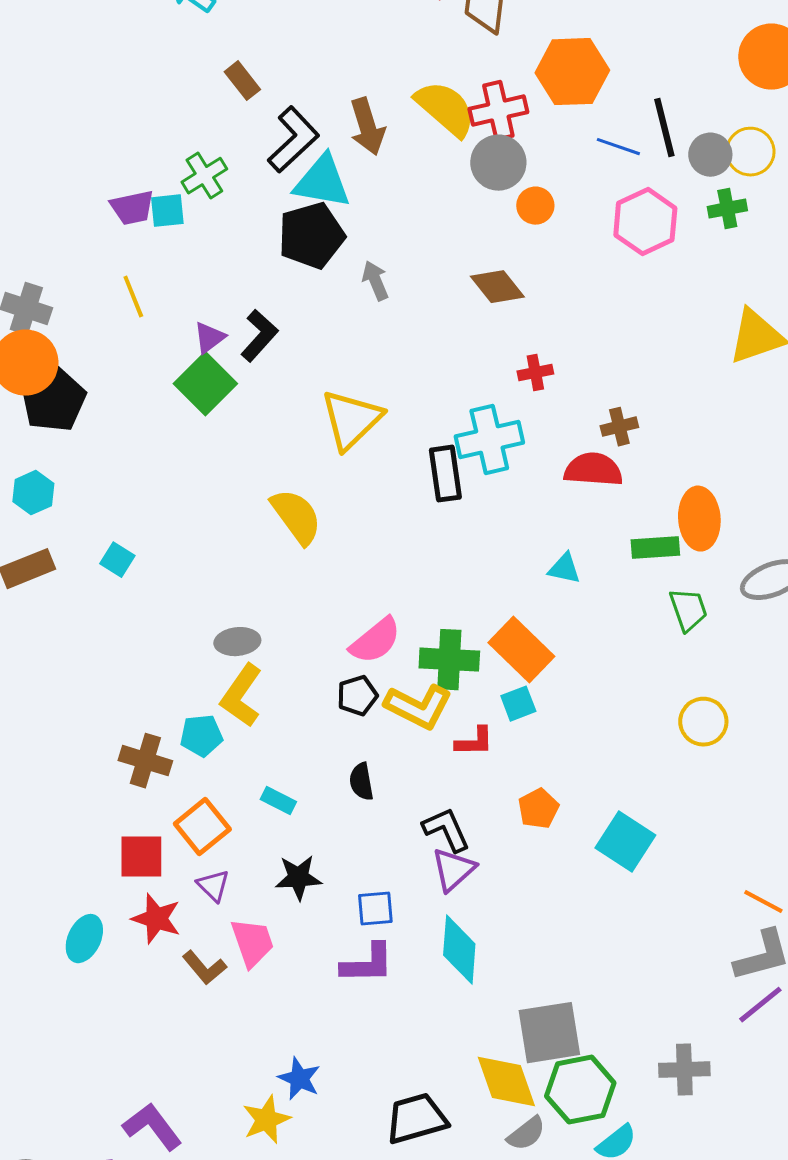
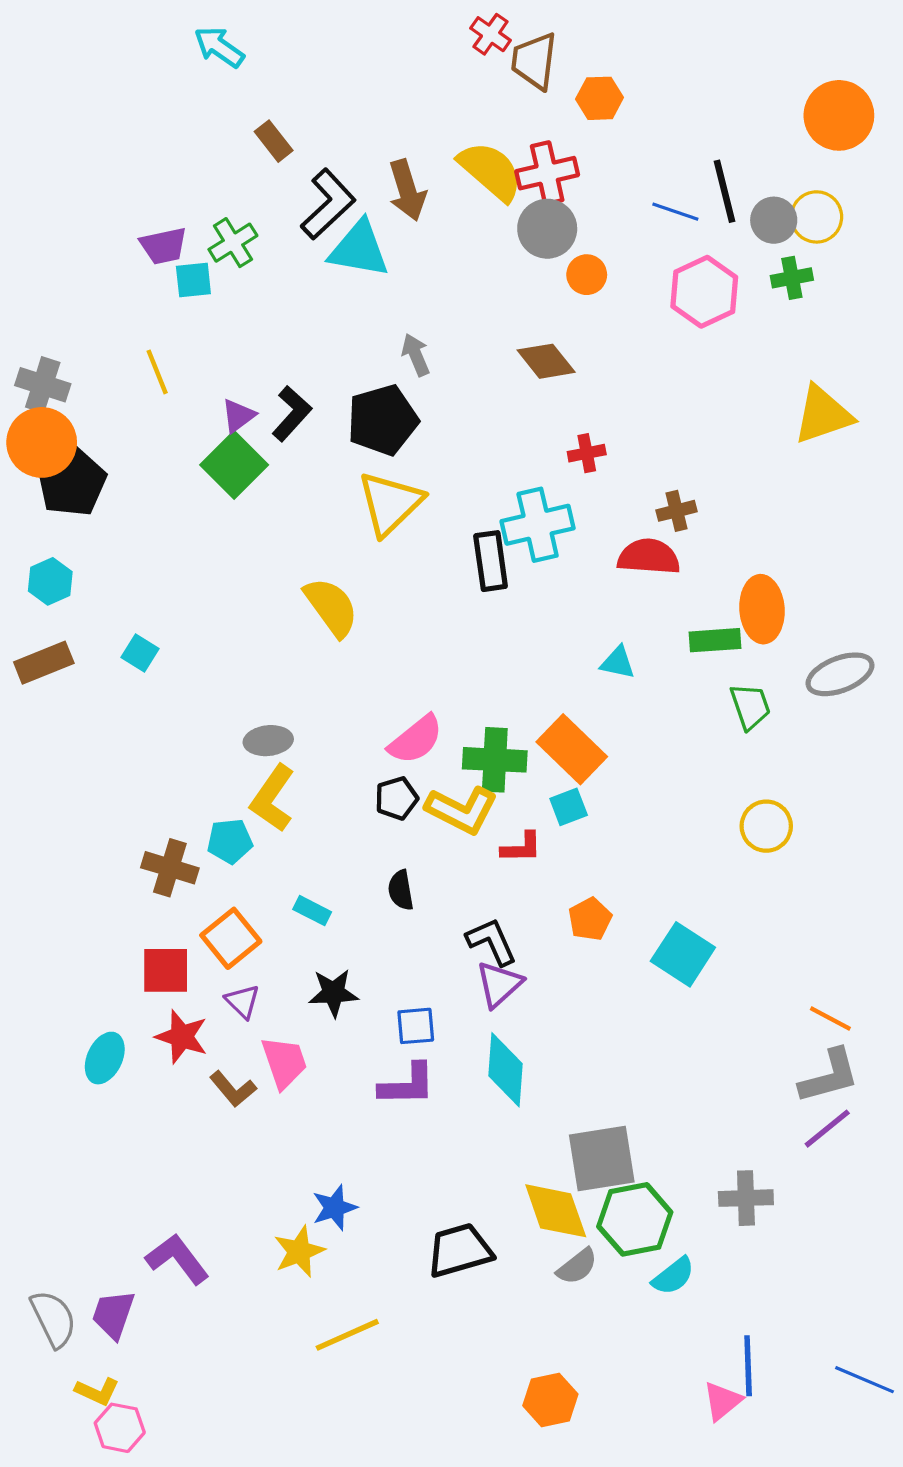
orange hexagon: (572, 72) -> (600, 98), moved, size x0.6
purple trapezoid: (132, 208) -> (164, 246), moved
black pentagon: (311, 236) -> (383, 420), moved
blue star: (299, 1079) -> (334, 1208), turned 30

